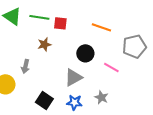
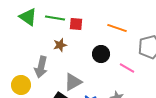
gray arrow: (25, 66) -> (41, 67), size x1.5
gray triangle: (73, 77) -> (73, 82), moved

